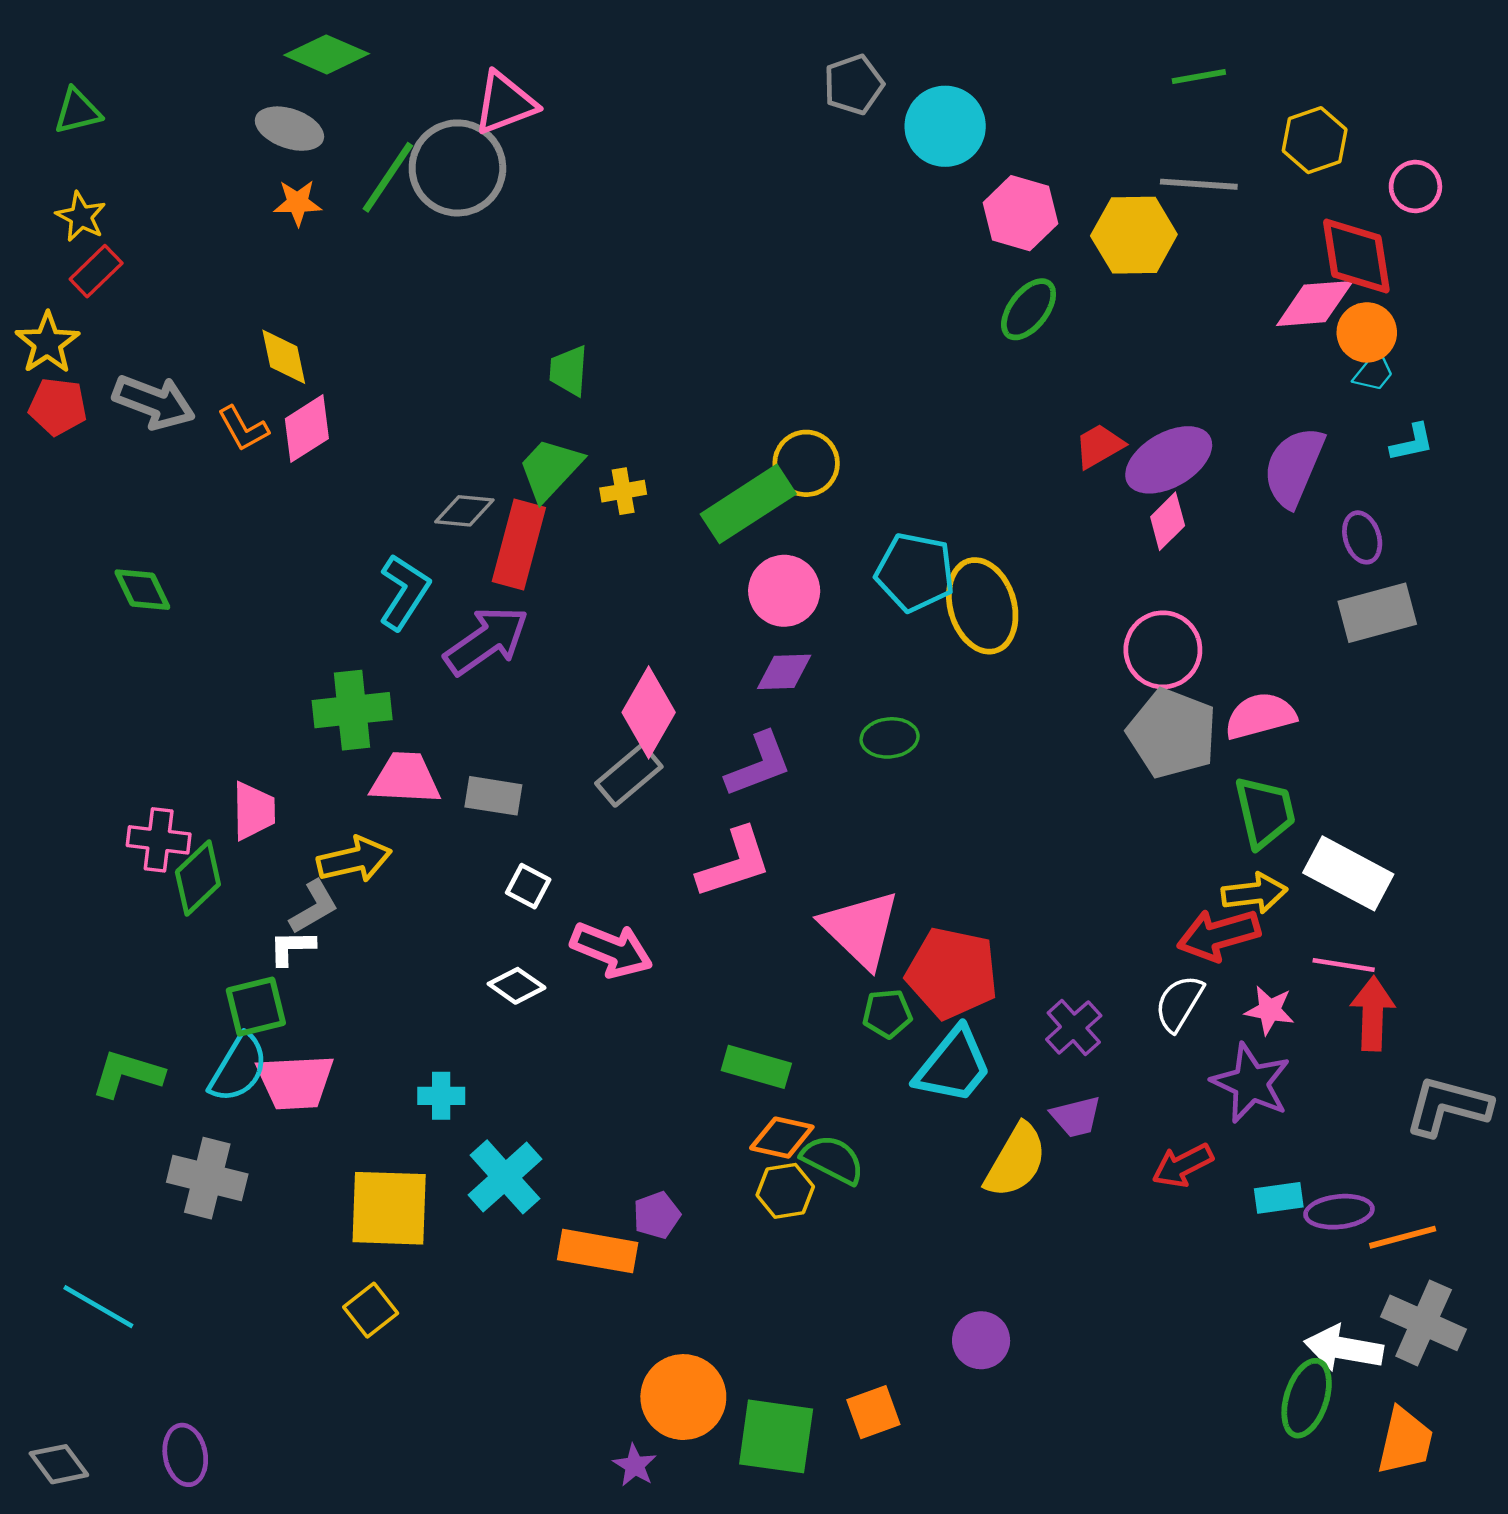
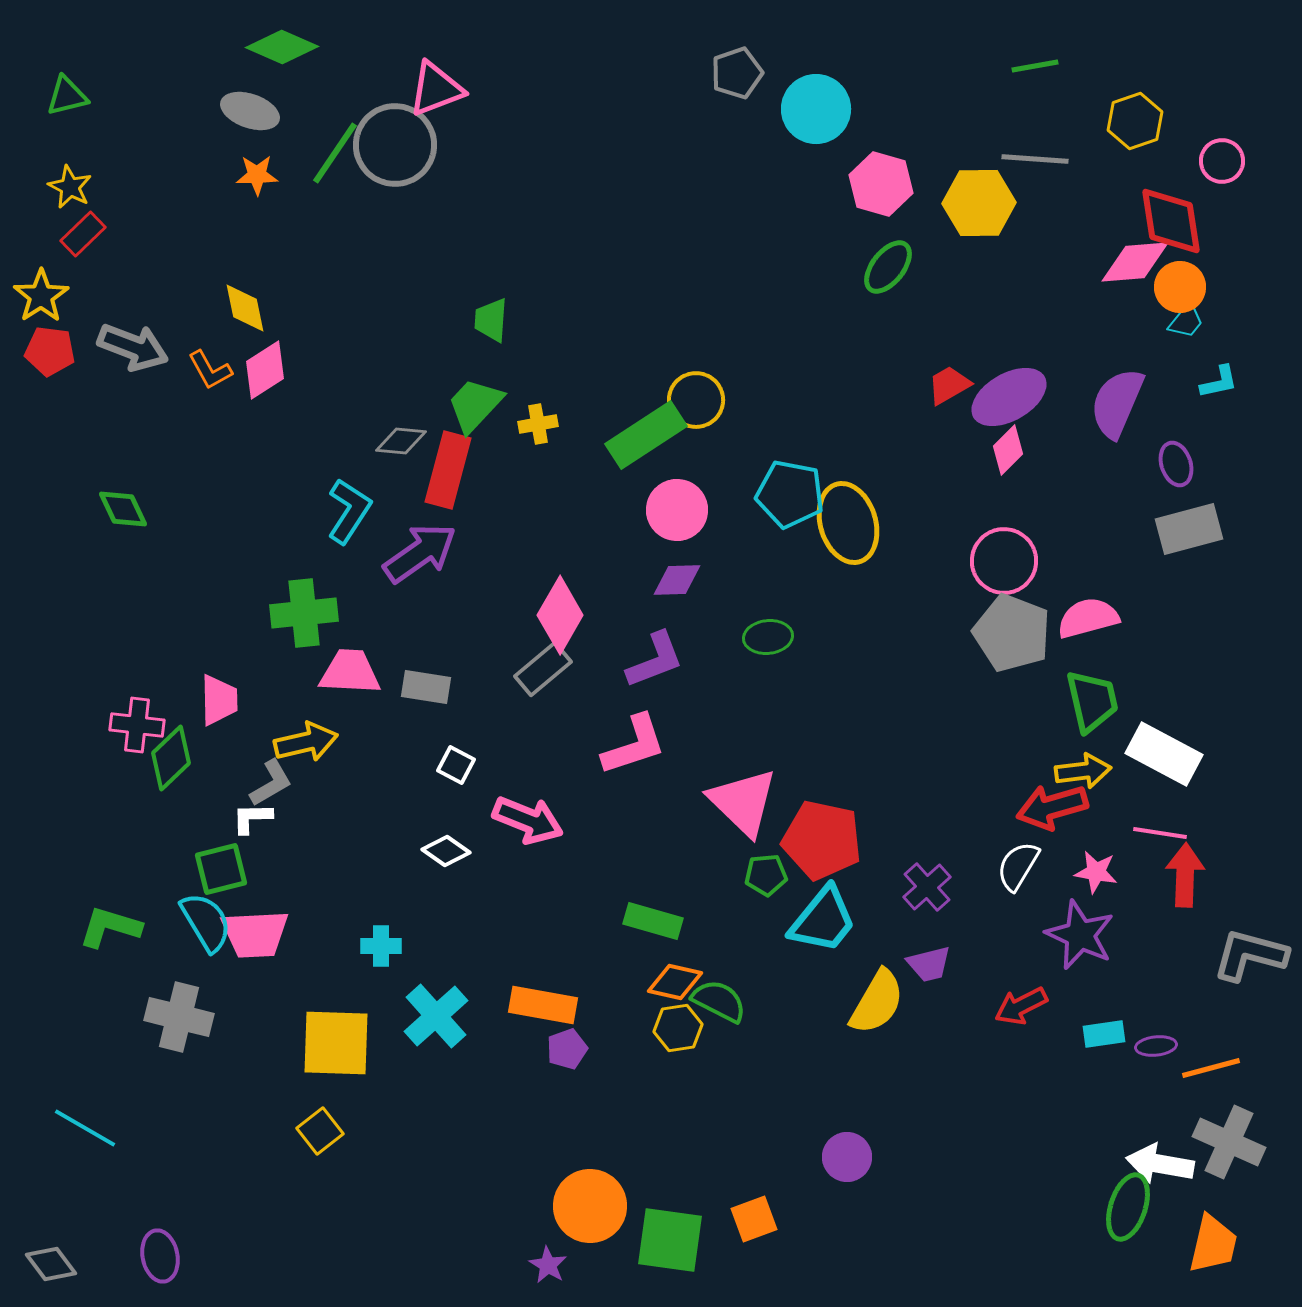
cyan semicircle: (239, 1068) -> (206, 922), turned -62
purple ellipse: (1339, 1212) -> (1156, 1046), size x0.7
orange rectangle: (598, 1251) -> (543, 1005), moved

